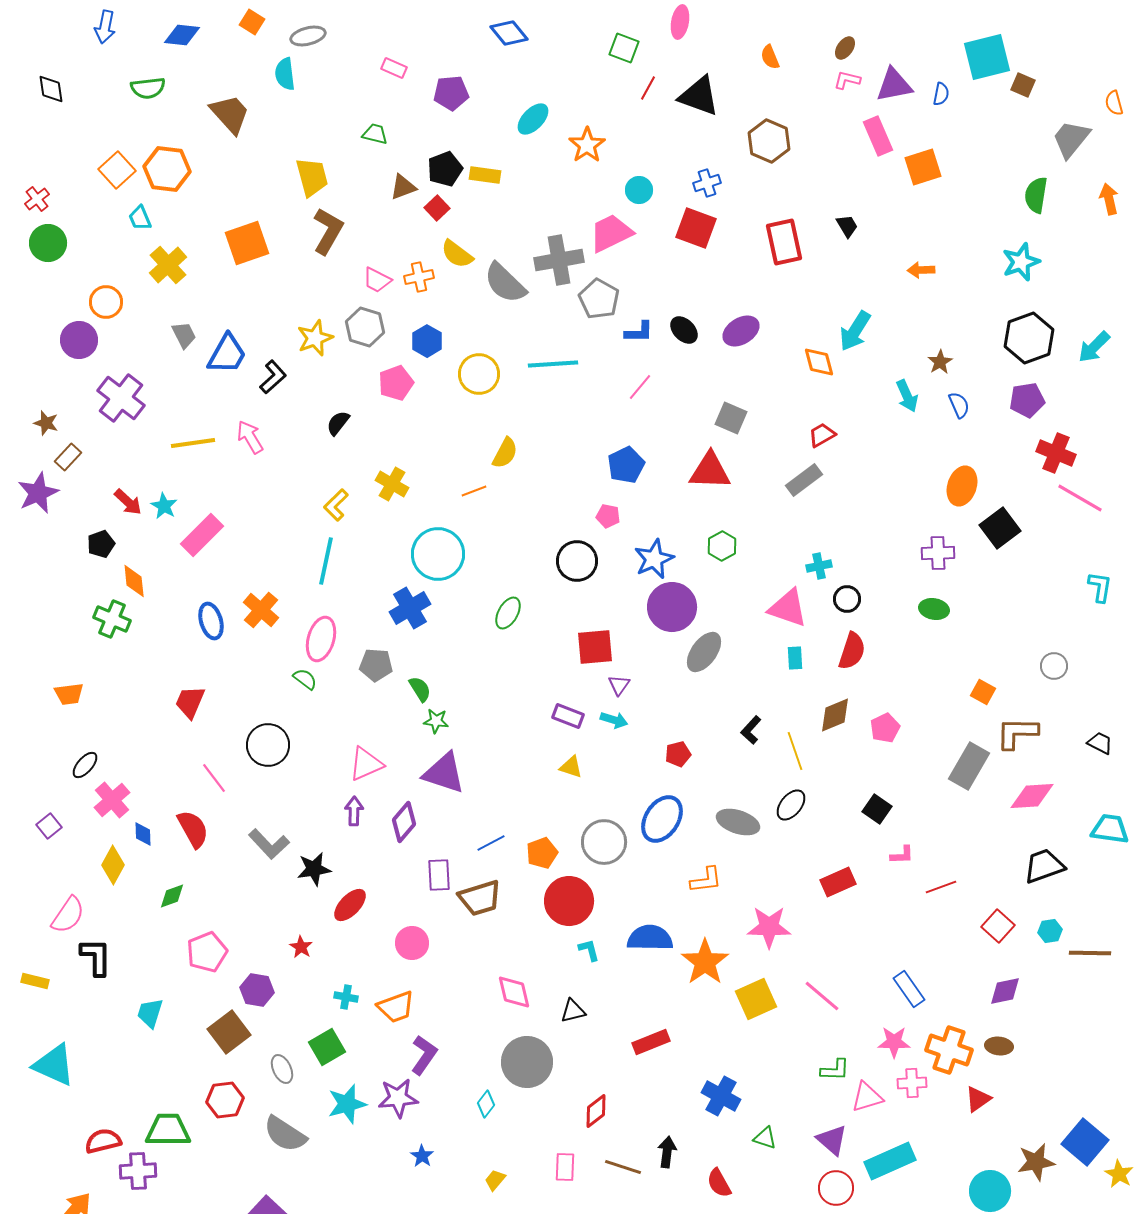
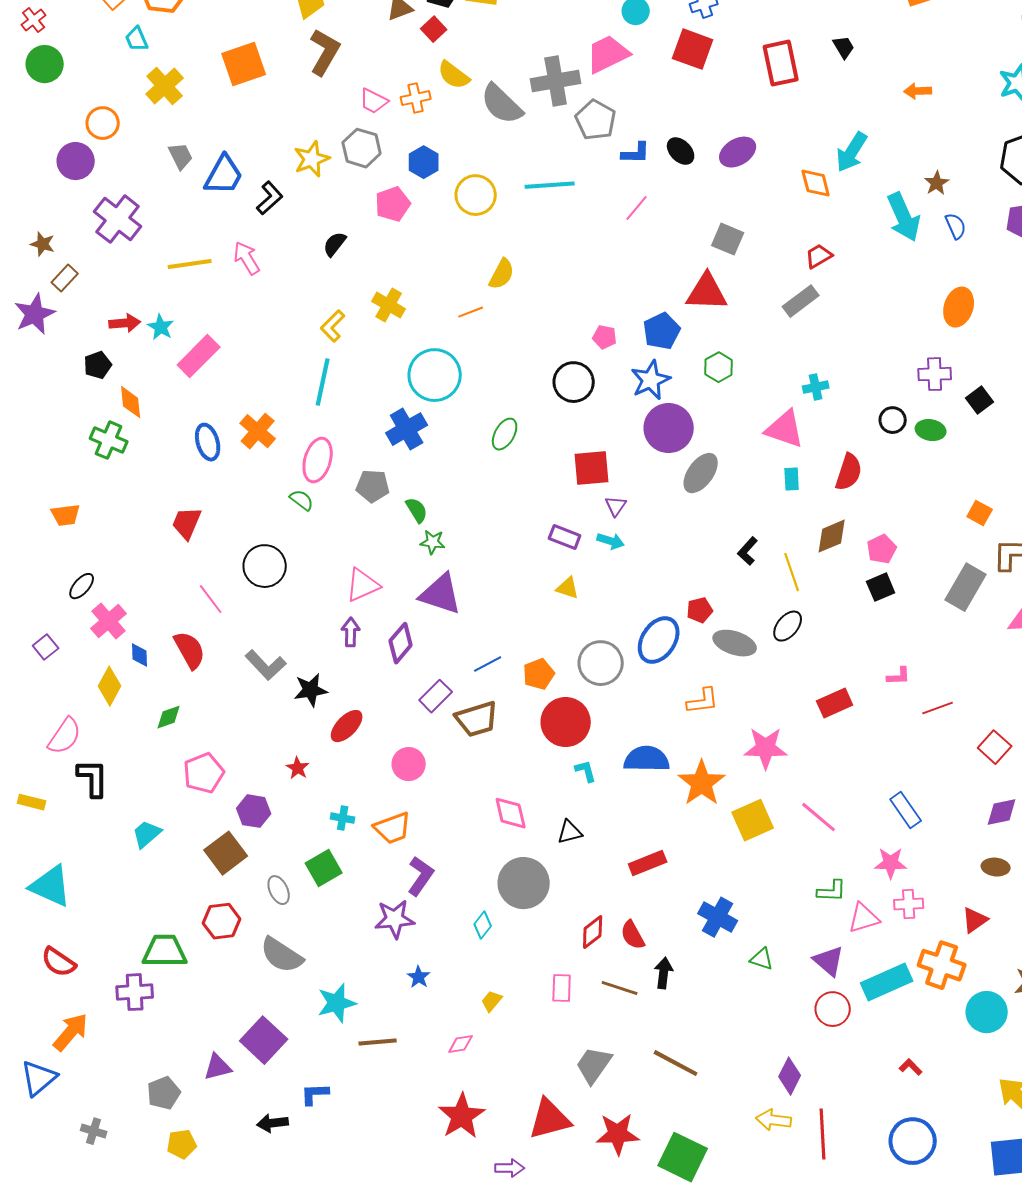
cyan arrow: (907, 396) -> (904, 217), size x1.5
blue pentagon: (626, 465) -> (662, 331), moved
red arrow: (128, 502) -> (125, 323), turned -48
black square: (1000, 528) -> (980, 400), moved, size x0.7
black circle: (847, 599) -> (893, 420), moved
red pentagon: (678, 754) -> (700, 610), moved
black square: (877, 809) -> (881, 587), moved, turned 32
purple rectangle: (439, 875) -> (436, 696), turned 48
cyan trapezoid: (150, 1013) -> (147, 834), turned 32
orange cross: (949, 1050) -> (942, 965), moved
cyan star: (347, 1104) -> (337, 1003), moved
red semicircle: (103, 1141) -> (59, 962), moved, turned -132
red semicircle: (719, 1183) -> (633, 935), moved

